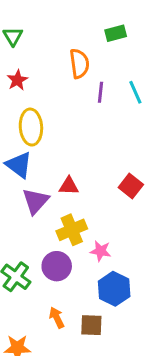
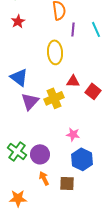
yellow ellipse: (31, 127) -> (55, 52), moved
red triangle: (69, 186) -> (73, 81), moved
yellow cross: (72, 230) -> (54, 98), moved
purple circle: (57, 266) -> (40, 154), moved

